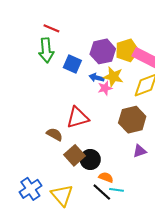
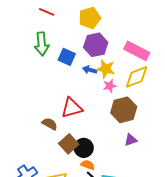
red line: (51, 28) -> (47, 12), moved
yellow pentagon: (127, 50) -> (90, 18), moved
pink star: (105, 88) -> (110, 86), moved
orange semicircle: (106, 177) -> (88, 165), moved

